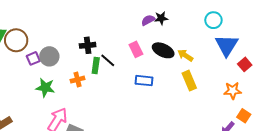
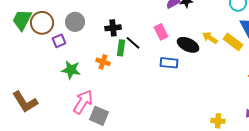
black ellipse: (163, 50) -> (188, 45), moved
gray circle: (49, 56) -> (75, 22), moved
orange cross: (78, 80) -> (103, 62), turned 32
yellow rectangle: (189, 81) -> (233, 42), moved, turned -30

